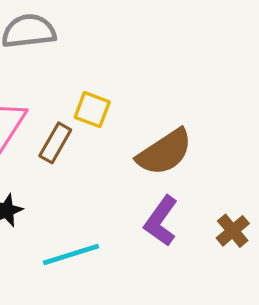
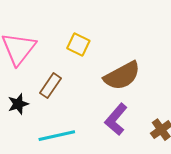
brown rectangle: (55, 143) -> (51, 86), moved

